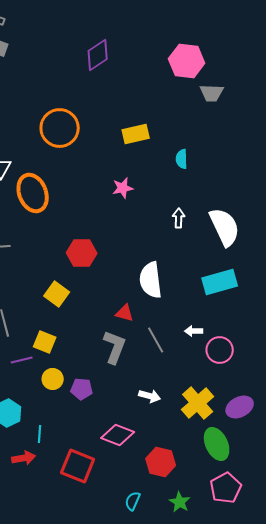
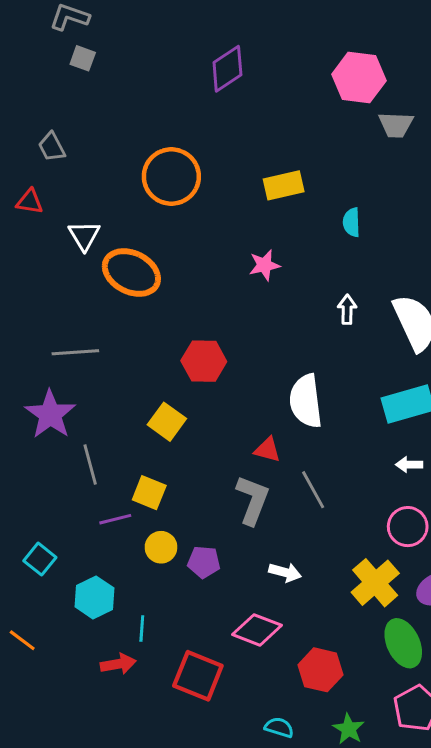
orange ellipse: (33, 193) -> (131, 273), turned -42
white arrow: (194, 331) -> (409, 465), moved
pink circle: (220, 350) -> (408, 527), moved
white arrow: (150, 396) -> (285, 572), moved
cyan semicircle: (133, 501) -> (279, 727), turned 84

